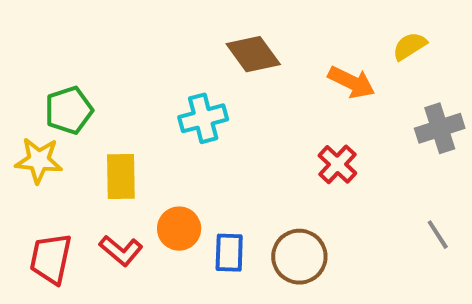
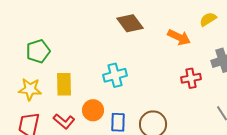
cyan cross: (203, 118) -> (115, 75), moved
yellow star: (39, 160) -> (30, 89), moved
red cross: (337, 164) -> (191, 78), moved, turned 36

